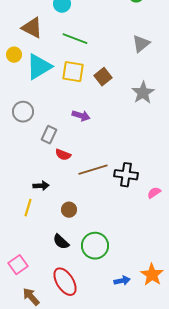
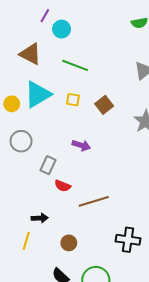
yellow circle: (14, 55) -> (12, 104), moved
yellow square: (73, 72) -> (73, 100), size x0.6
black cross: (126, 175) -> (128, 240), moved

